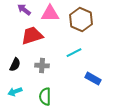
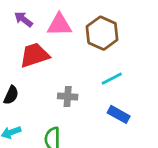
cyan line: (74, 53) -> (112, 79), moved
gray cross: (42, 66) -> (68, 97), moved

